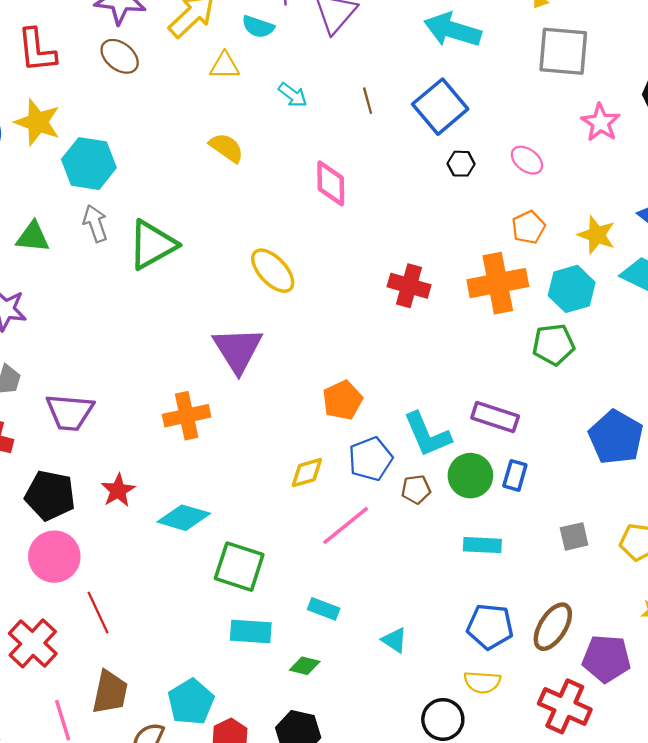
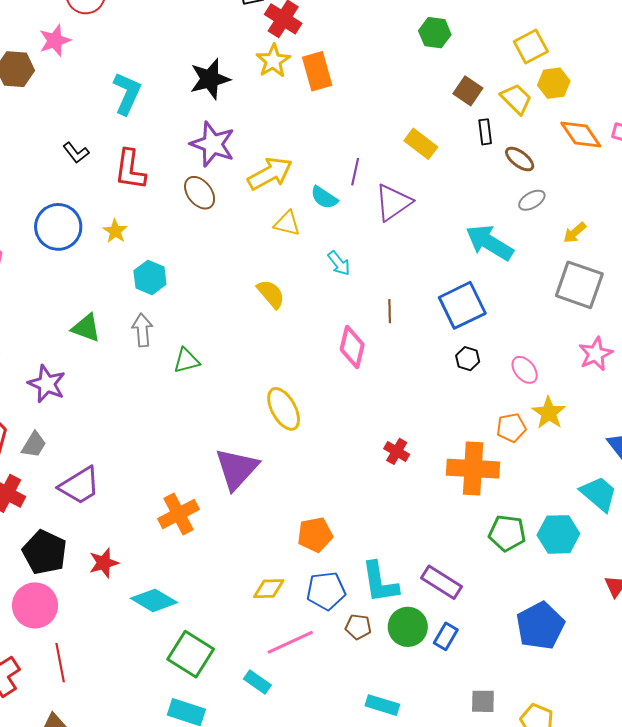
brown line: (368, 101) -> (390, 311), moved
yellow star: (38, 122) -> (115, 231), size x0.6
cyan hexagon: (89, 164) -> (150, 278), size x0.7
yellow star: (597, 235) -> (549, 413), moved
green triangle: (152, 245) -> (186, 361), size x0.6
red cross: (409, 286) -> (397, 451), size x0.7
cyan hexagon: (572, 289) -> (558, 534), moved
purple trapezoid: (70, 412) -> (80, 486), turned -51
orange cross: (187, 416) -> (179, 514), turned -30
cyan rectangle: (482, 545) -> (382, 705), moved
cyan rectangle: (324, 609) -> (257, 682), moved

